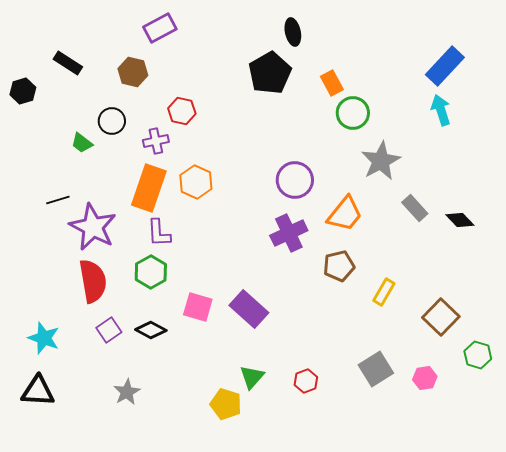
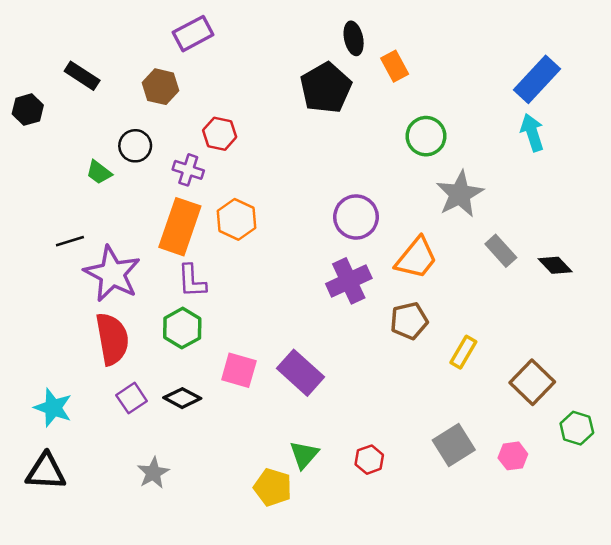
orange rectangle: (332, 83) -> (395, 66), moved
purple cross: (156, 141) -> (188, 170), turned 30

